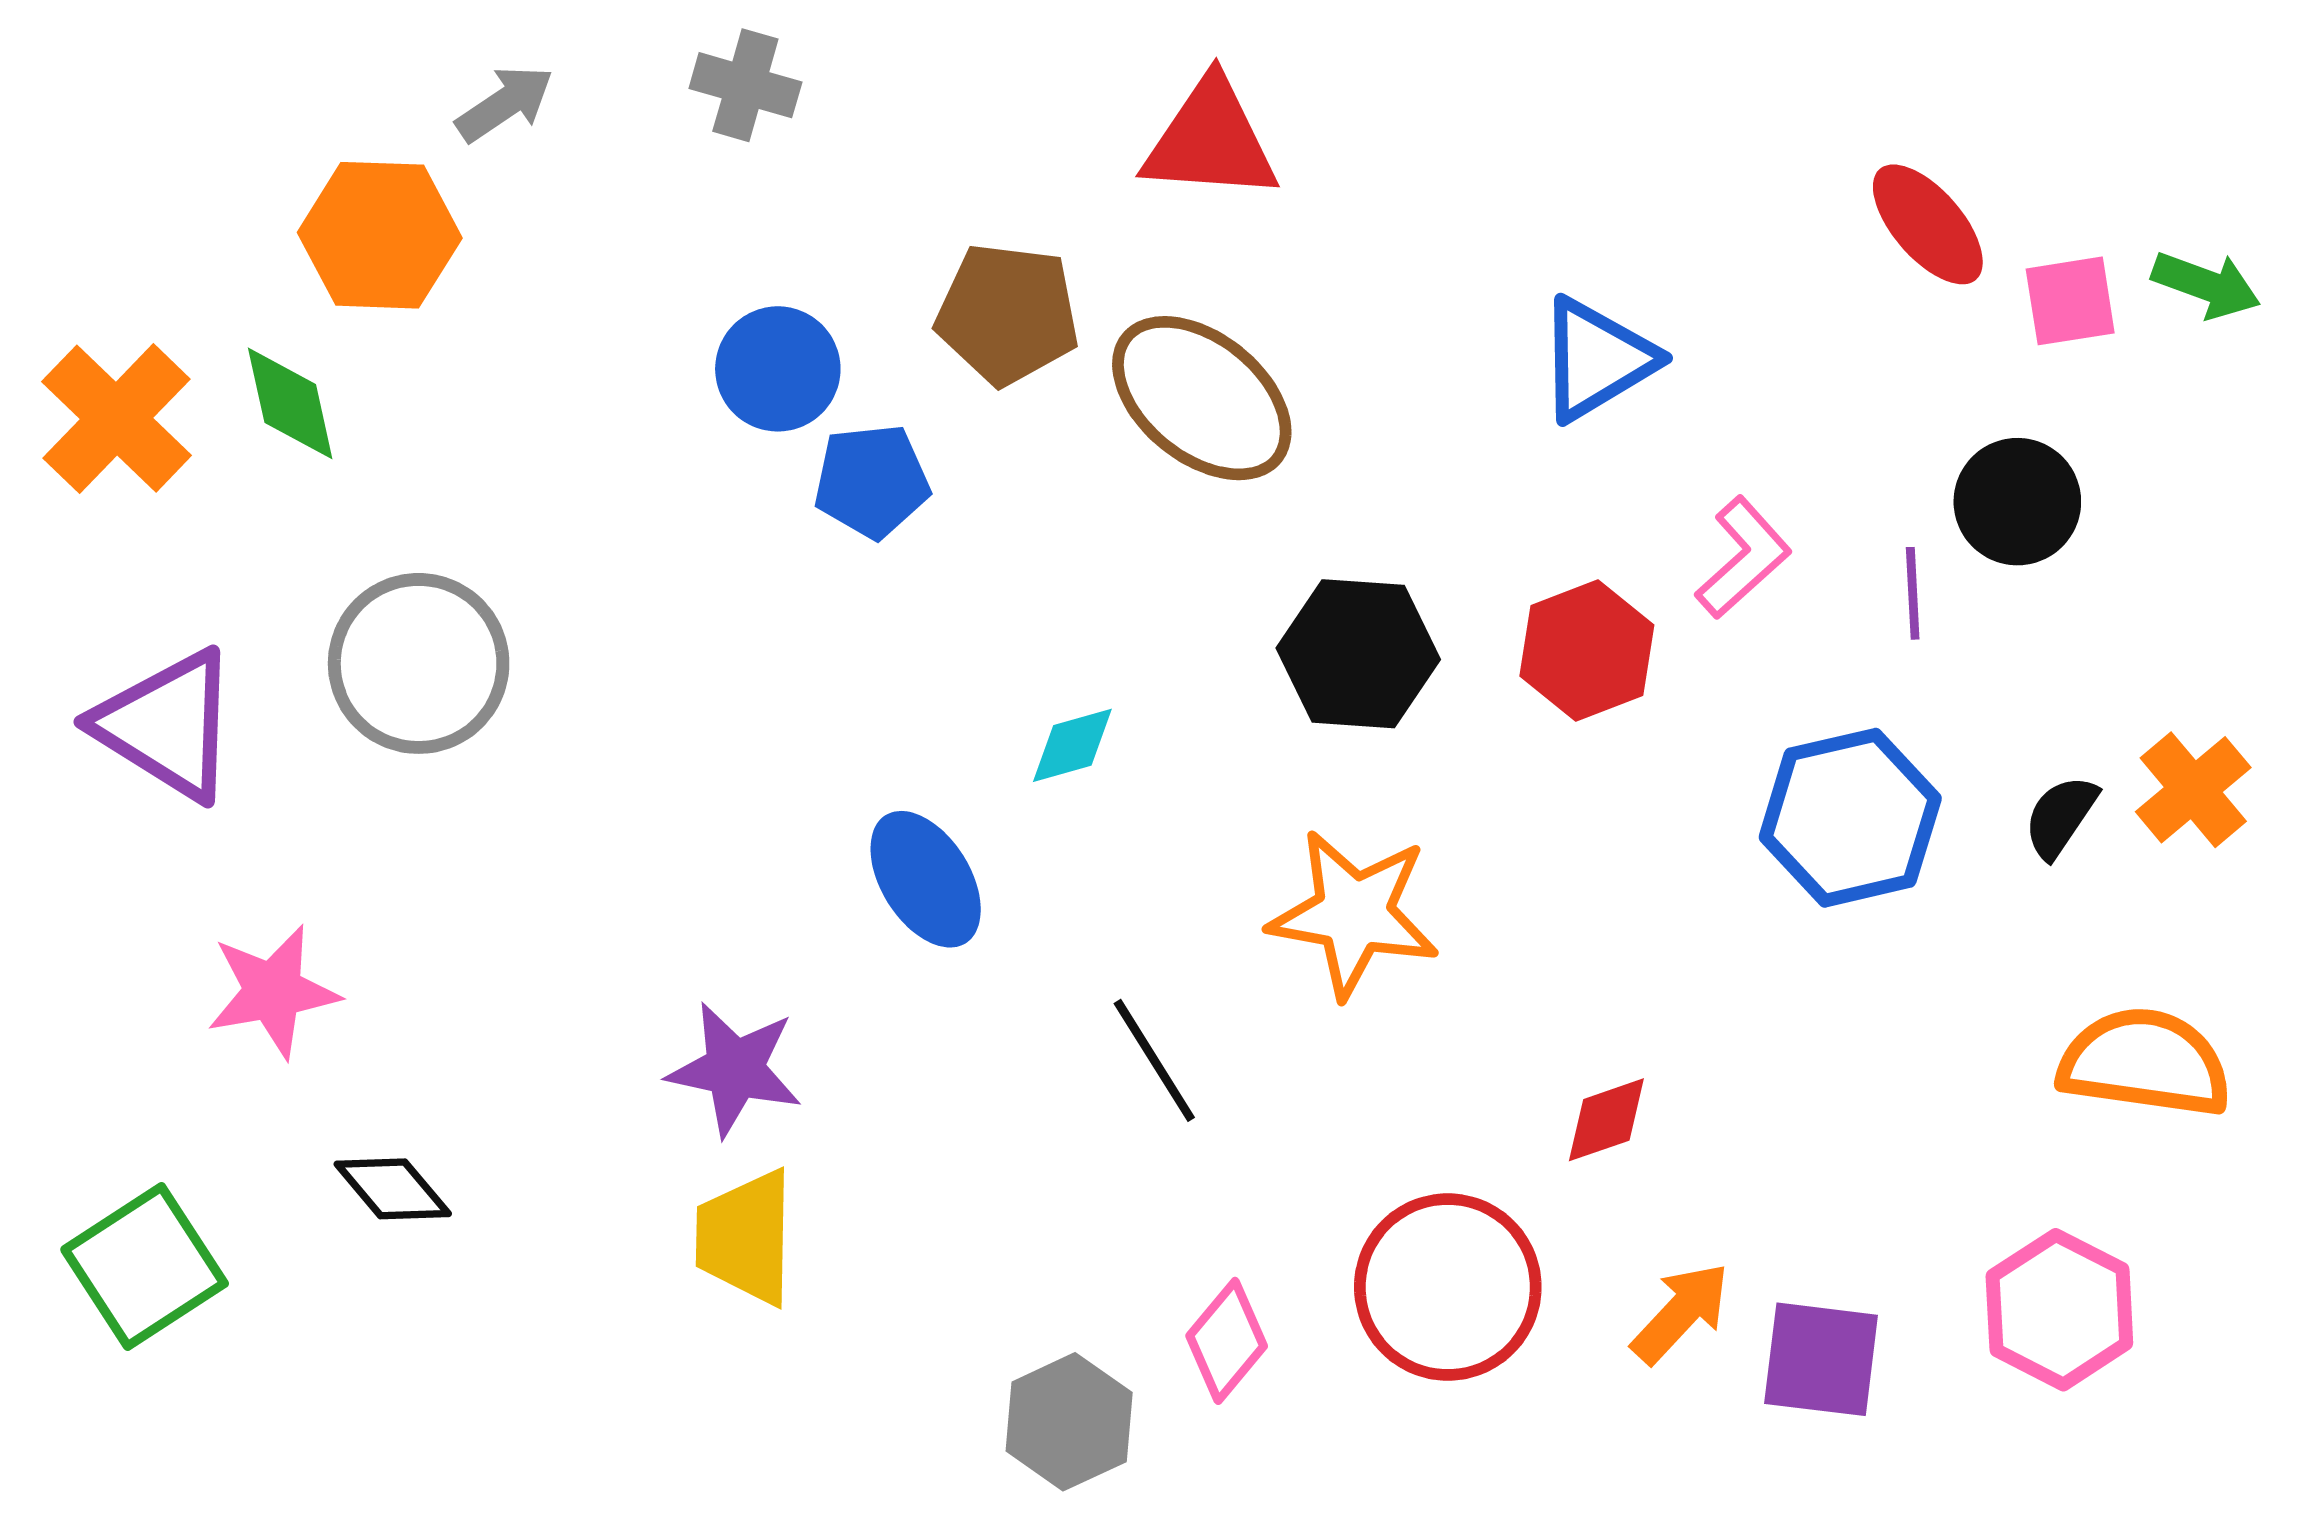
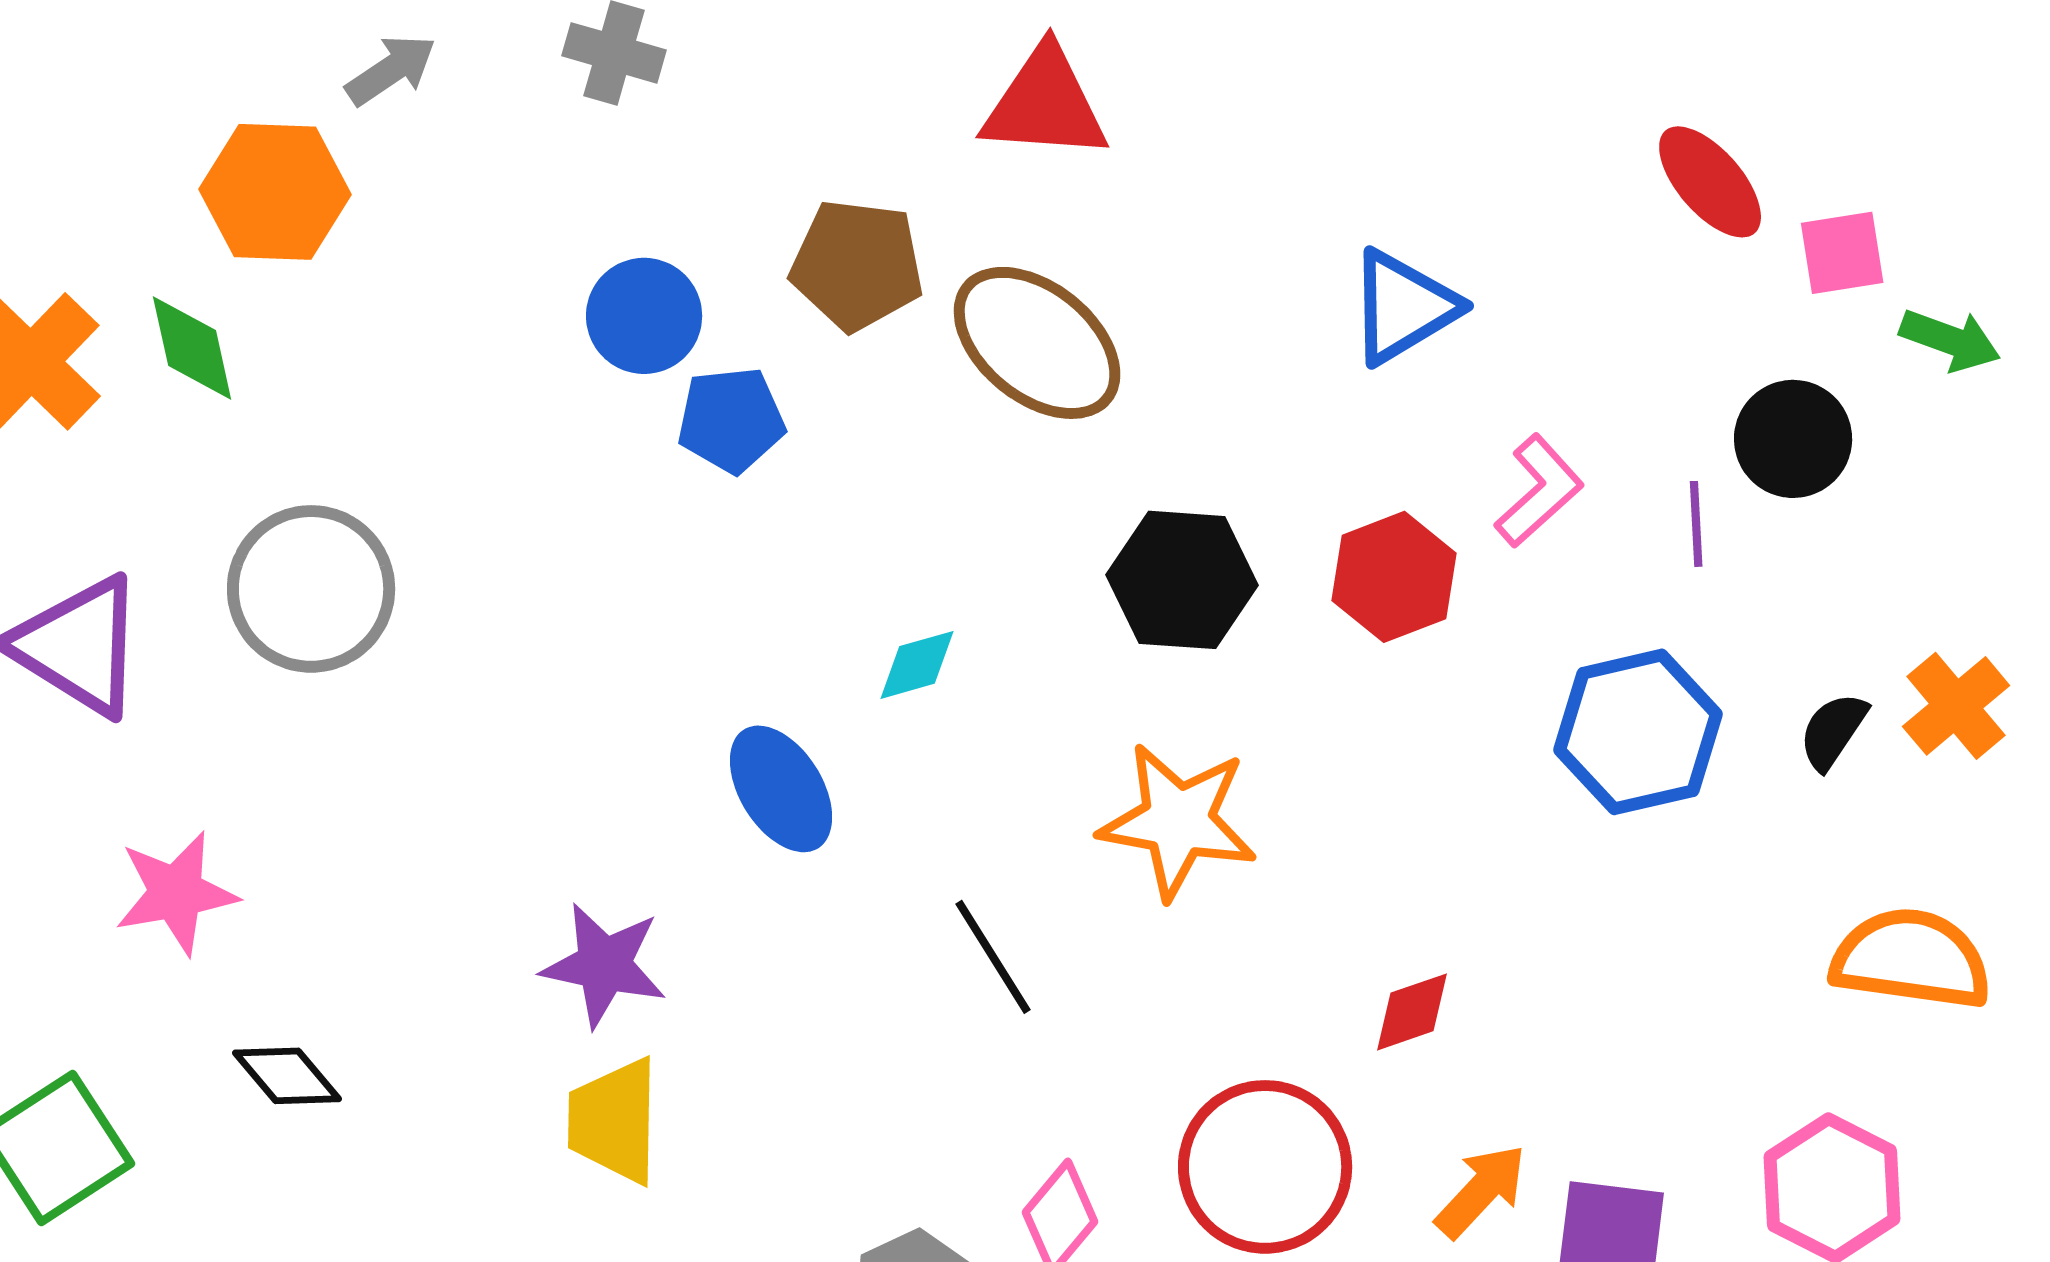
green arrow: (2206, 285) -> (1950, 340), moved

